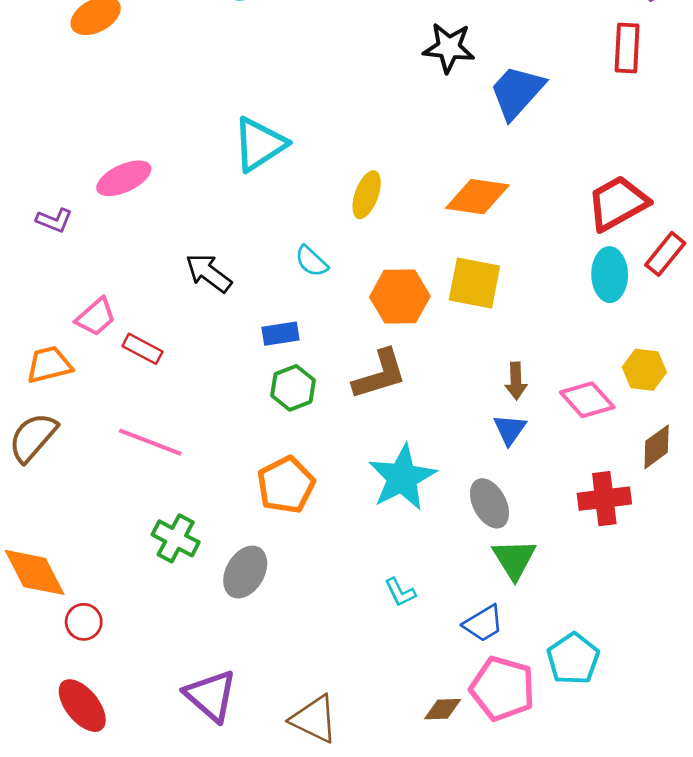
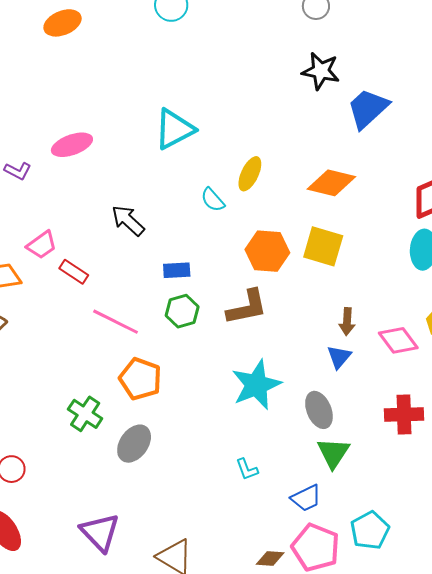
cyan semicircle: (311, 261) -> (213, 200), moved
pink line: (150, 442) -> (116, 322), moved
orange pentagon: (286, 485) -> (140, 379), moved, turned -30

